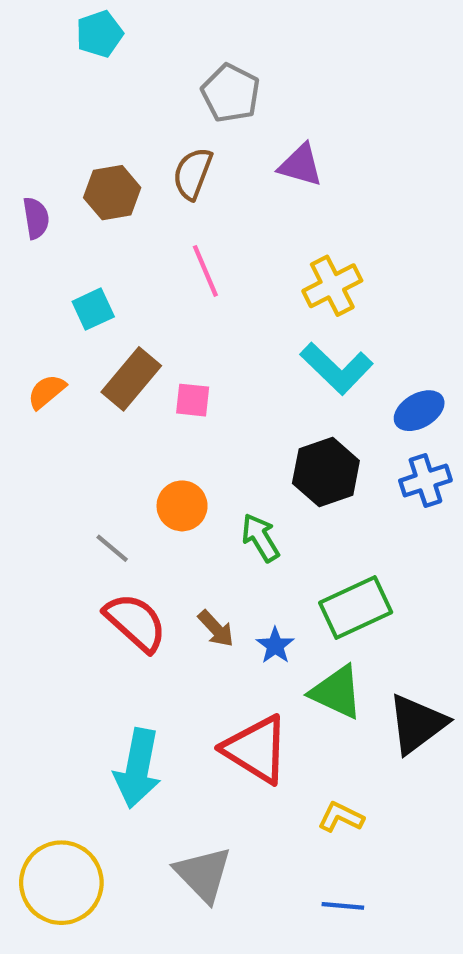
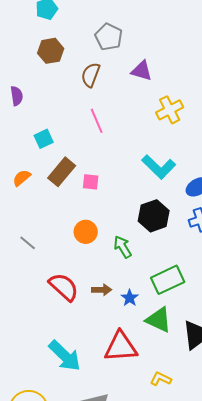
brown hexagon: (112, 193) -> (51, 51), moved
yellow cross: (332, 286) -> (170, 110), moved
gray line: (112, 548) -> (28, 243), moved
brown arrow: (216, 629) -> (102, 290), turned -48
red triangle: (256, 749) -> (121, 347), turned -36
cyan arrow: (138, 768) -> (65, 356), turned -57

